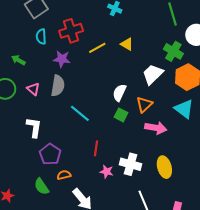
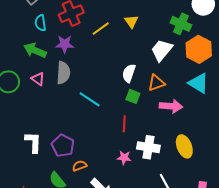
yellow triangle: (127, 44) -> (131, 21), turned 32
green arrow: (18, 60) -> (35, 50), moved, size x1.5
orange triangle: (144, 104) -> (156, 83), turned 30
white L-shape: (34, 127) -> (33, 142), moved
red line: (96, 148) -> (124, 124), moved

